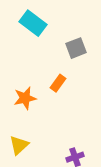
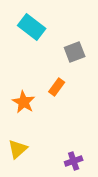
orange star: (25, 98) -> (24, 102), turned -30

